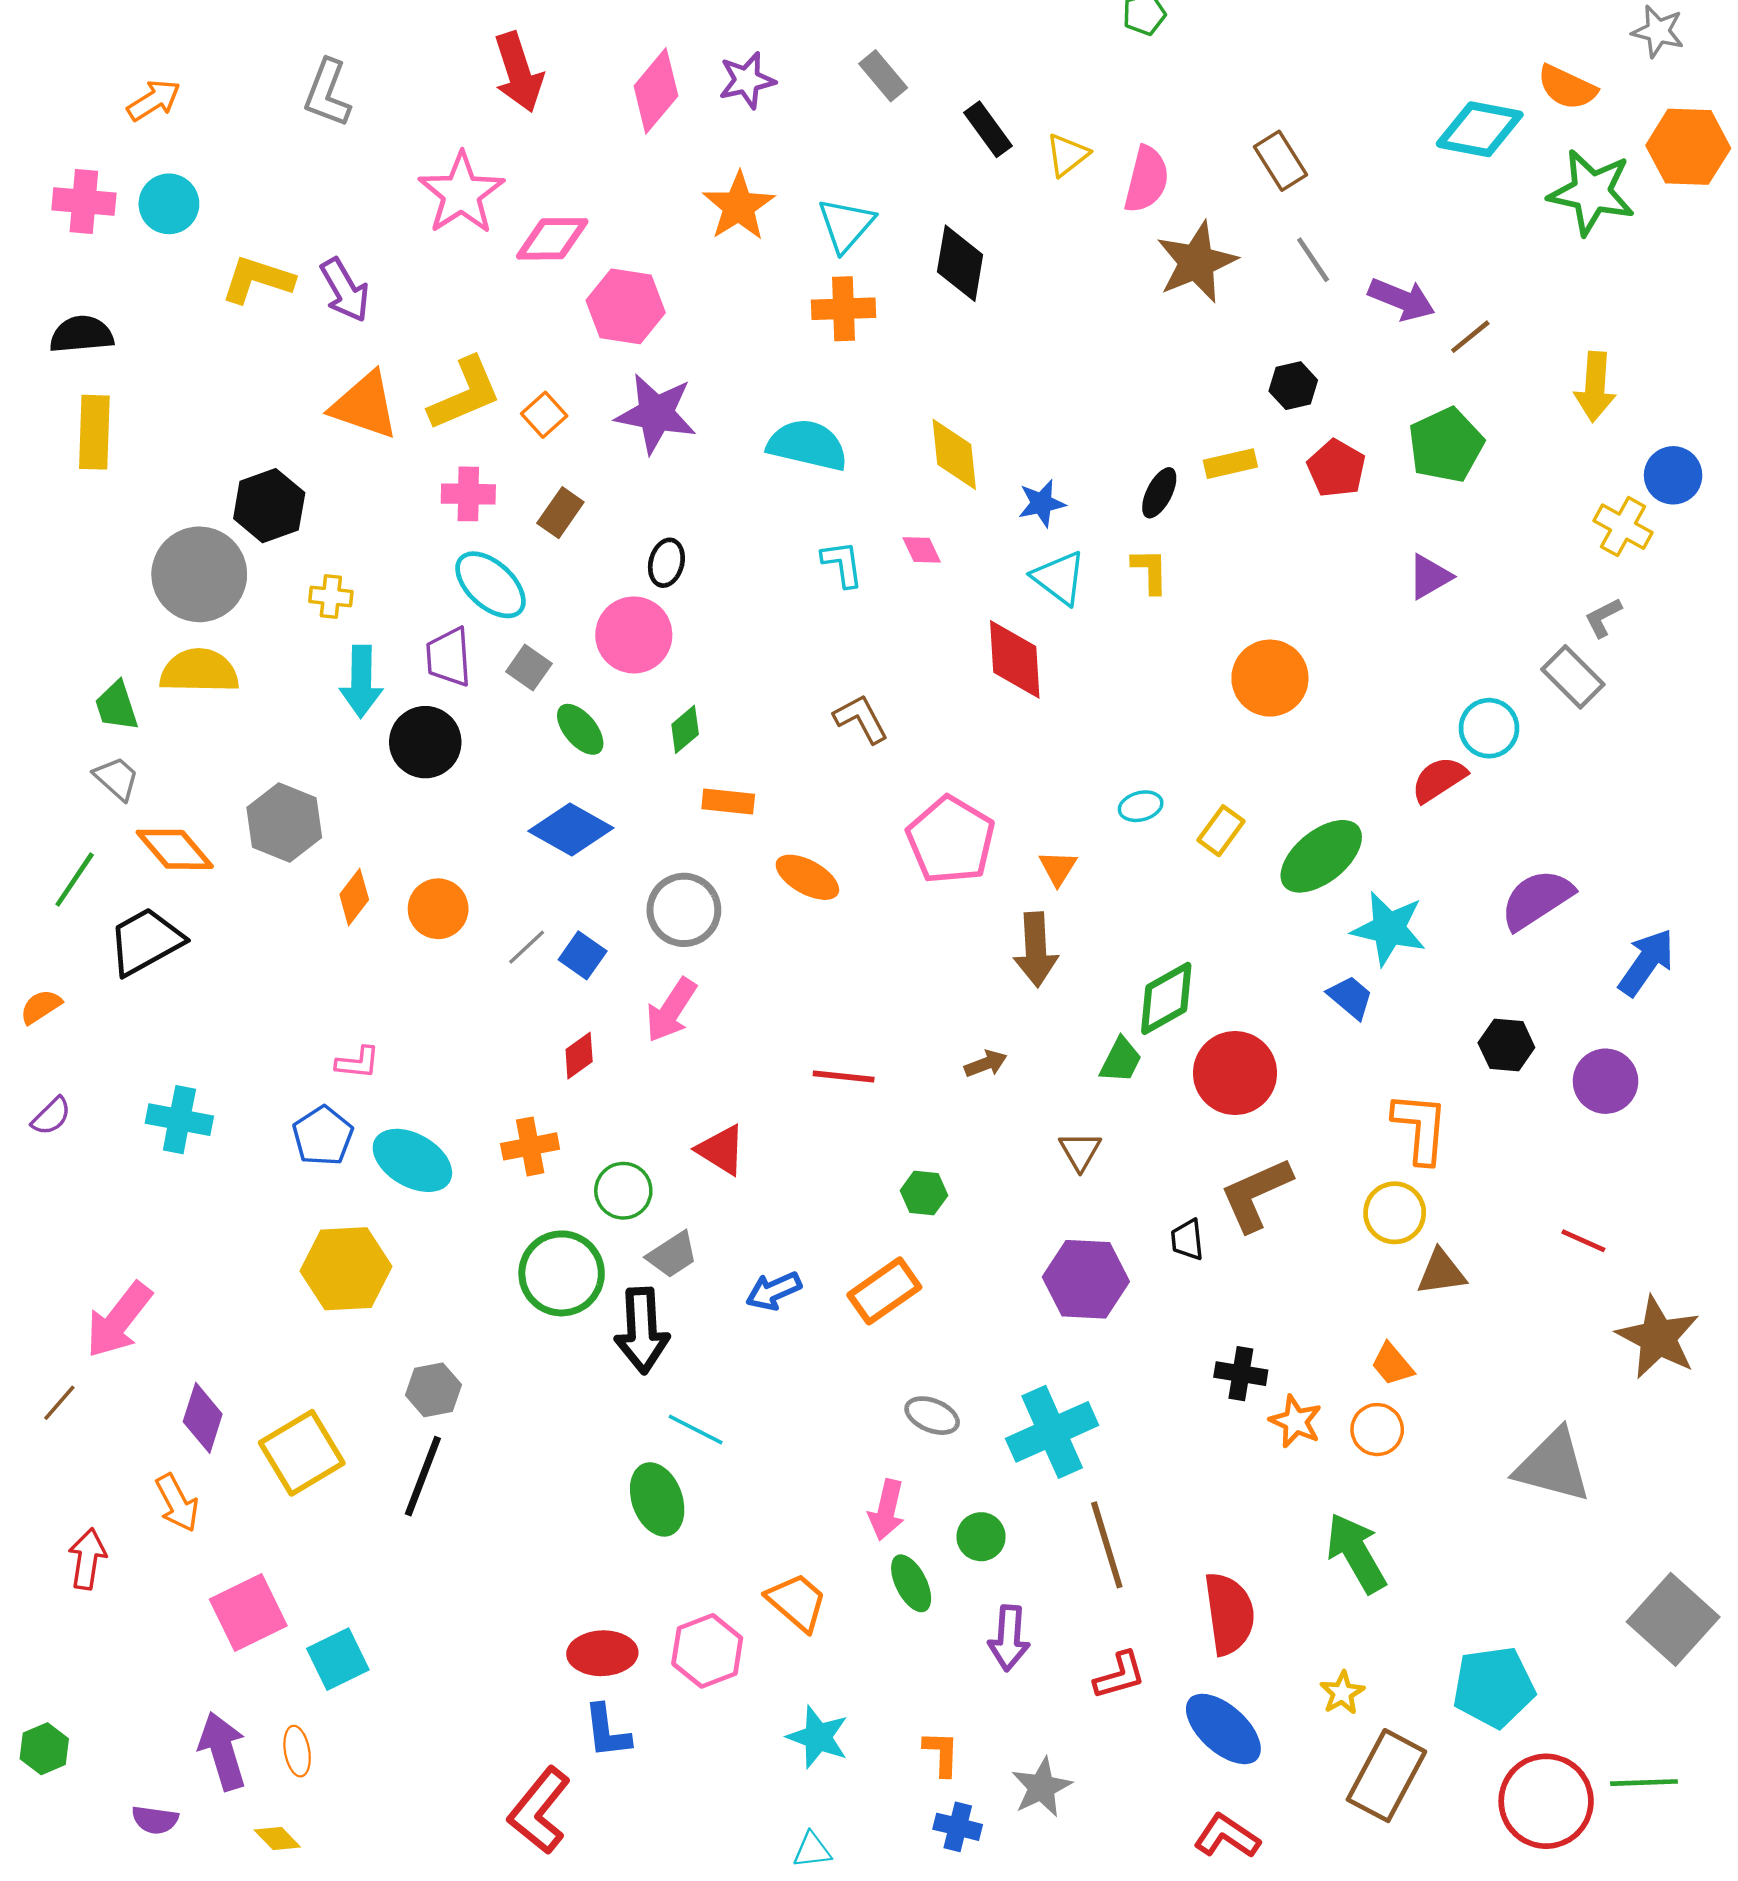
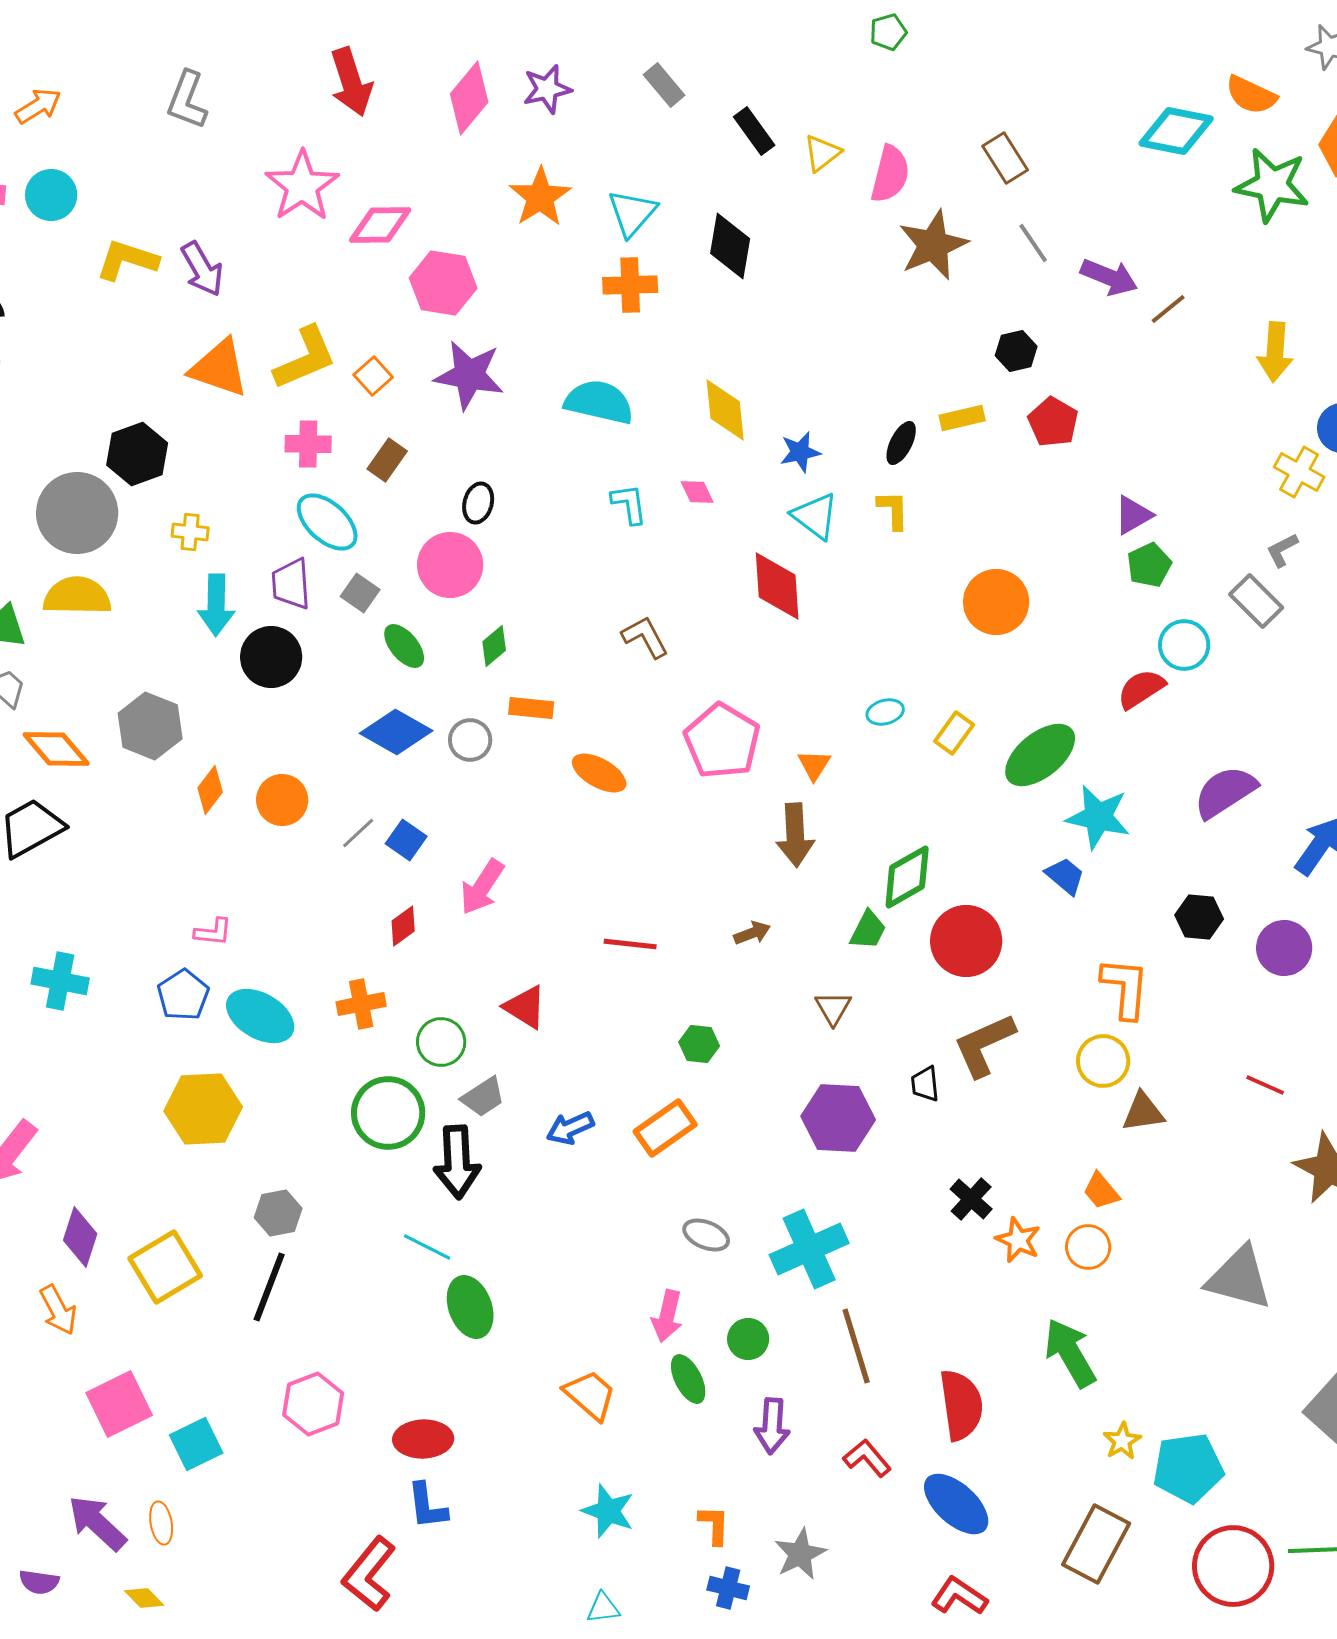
green pentagon: (1446, 445) -> (1149, 565), moved, size x0.7
gray circle: (684, 910) -> (470, 740), moved, size x0.7
black cross: (1241, 1374) -> (971, 1199), turned 33
cyan line: (696, 1430) -> (427, 1247), moved
pink hexagon: (707, 1651) -> (313, 1404), moved
red L-shape: (1120, 1675) -> (867, 1458), turned -114
yellow star: (1342, 1693) -> (1122, 1441), moved
purple arrow: (223, 1751) -> (97, 1523), turned -30

